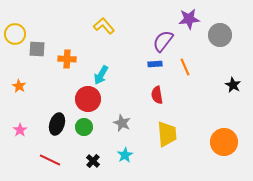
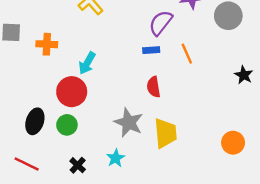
gray star: (122, 123) -> (129, 123), moved, size x1.4
orange circle: (224, 142) -> (233, 143), size x0.7

